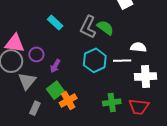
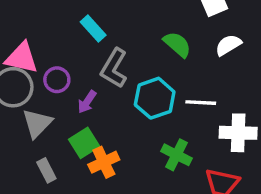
gray L-shape: (88, 27) -> (114, 68), moved
white semicircle: (138, 47) -> (228, 45), moved, turned -42
green cross: (112, 102) -> (176, 155), moved, turned 30
gray rectangle: (35, 108) -> (46, 170), turned -56

